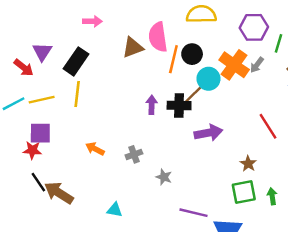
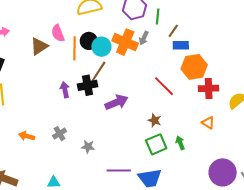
pink semicircle: (158, 37) -> (58, 33), size x0.7
cyan circle: (208, 79) -> (101, 47), moved

